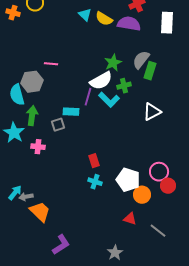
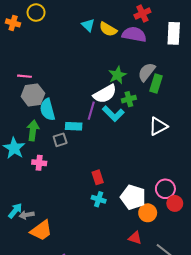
pink line: (51, 64) -> (25, 76), moved
cyan semicircle: (17, 95) -> (48, 110), moved
orange trapezoid: (40, 212) -> (41, 231), turned 100

